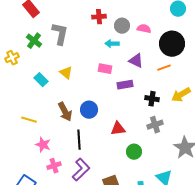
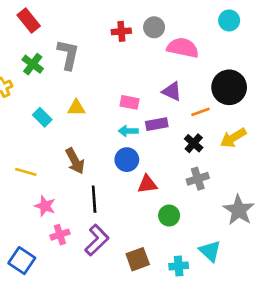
gray circle: (122, 26) -> (154, 27), moved
pink semicircle: (144, 29) -> (183, 48), size x1.6
cyan arrow: (112, 44) -> (128, 131), moved
black circle: (172, 44) -> (229, 87), moved
orange line: (164, 68) -> (200, 112), moved
yellow triangle: (66, 73) -> (76, 108), turned -40
black cross: (152, 99) -> (194, 143), turned 32
blue circle: (89, 110) -> (127, 160), moved

